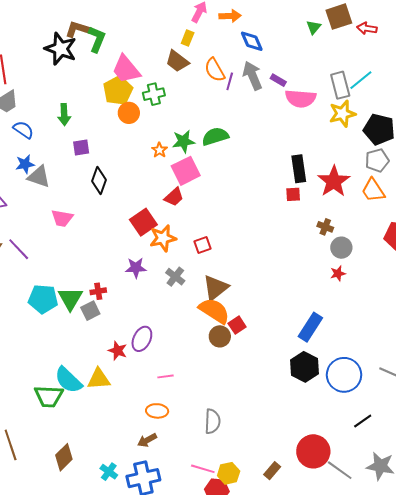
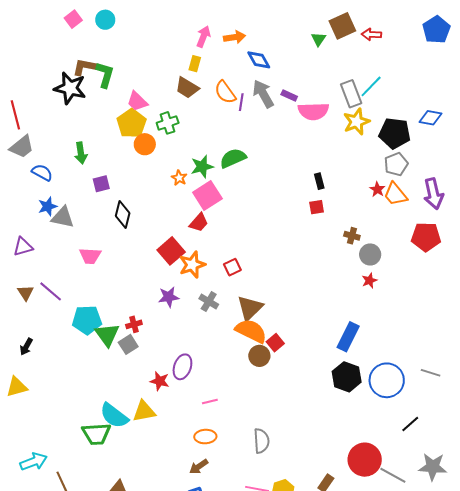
pink trapezoid: (126, 69) -> (137, 101), size x0.7
black rectangle: (299, 169) -> (319, 181), size x0.6
red star: (334, 181) -> (377, 189), moved, size x0.5
cyan pentagon: (43, 299) -> (87, 320), moved

